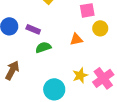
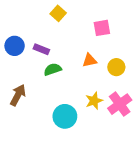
yellow circle: (100, 28) -> (116, 67), moved

